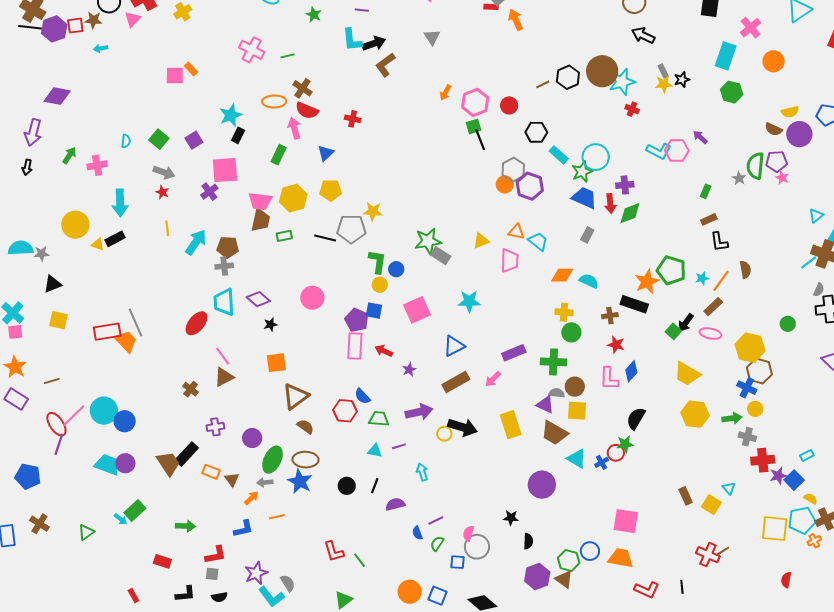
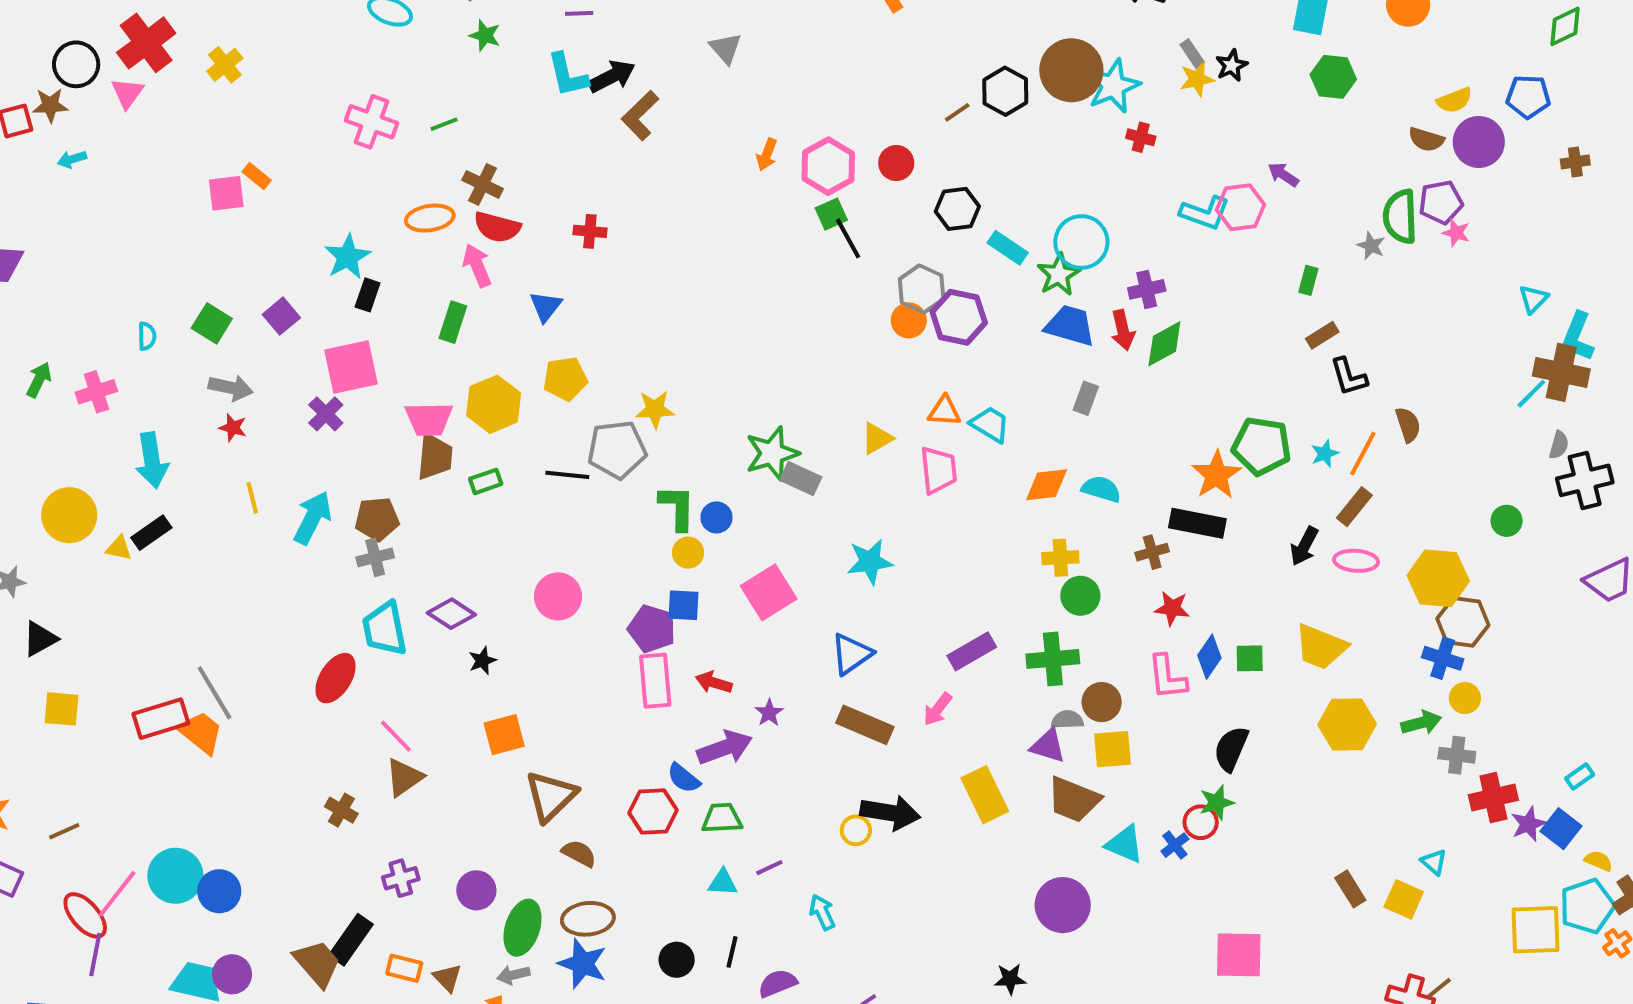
green square: (673, 331) -> (1250, 658), moved, turned -35
brown rectangle: (456, 382) -> (865, 725), turned 60
purple arrow: (419, 412) -> (725, 748), moved

